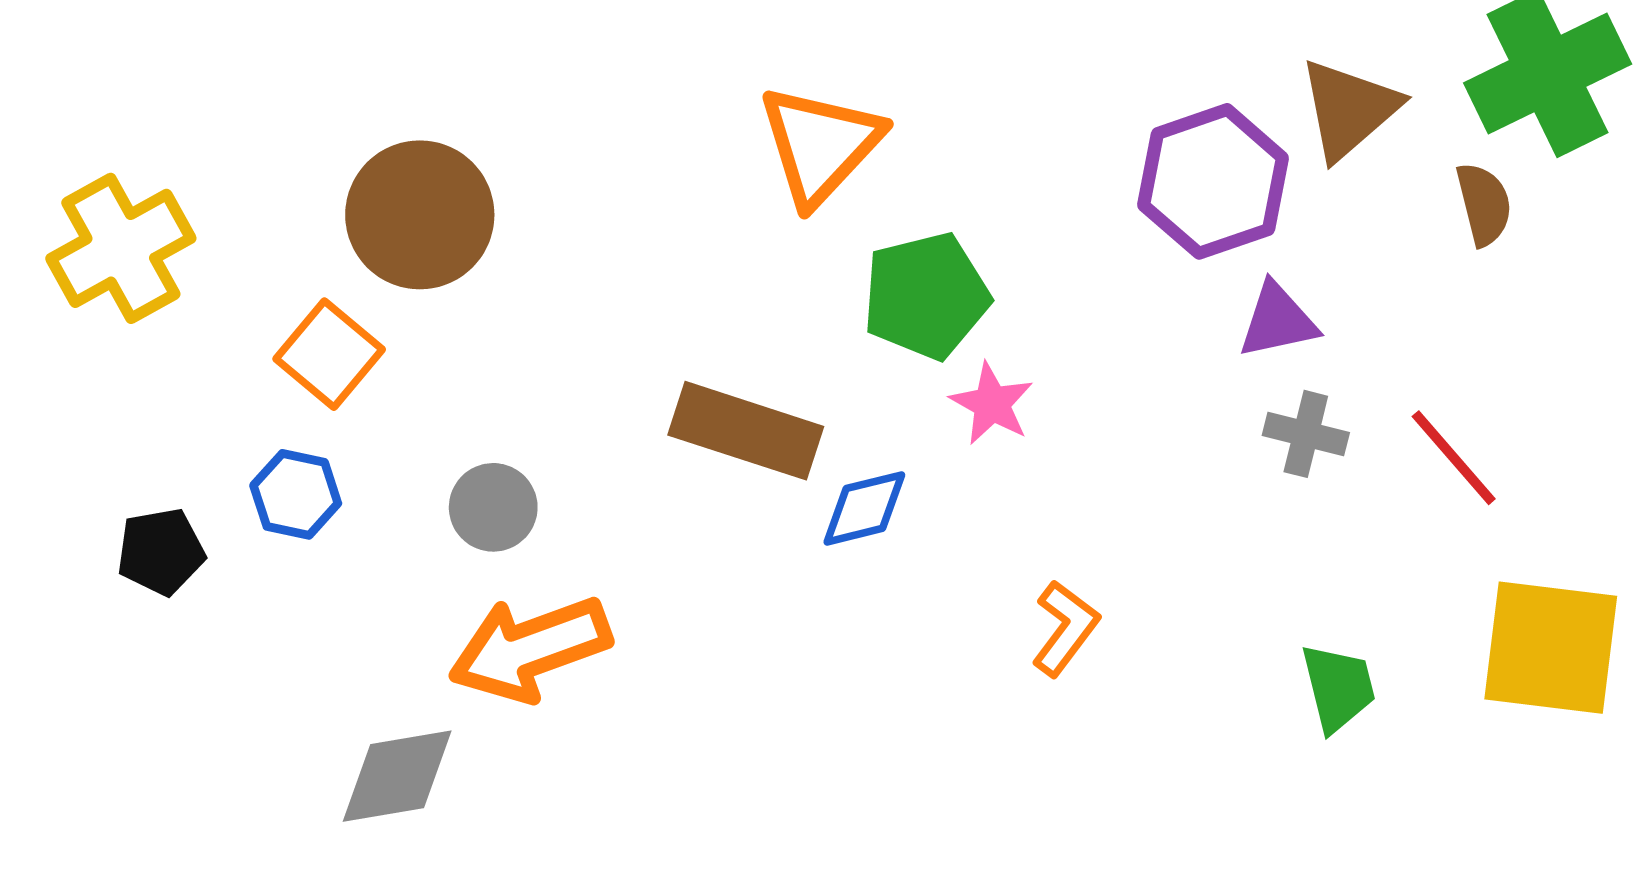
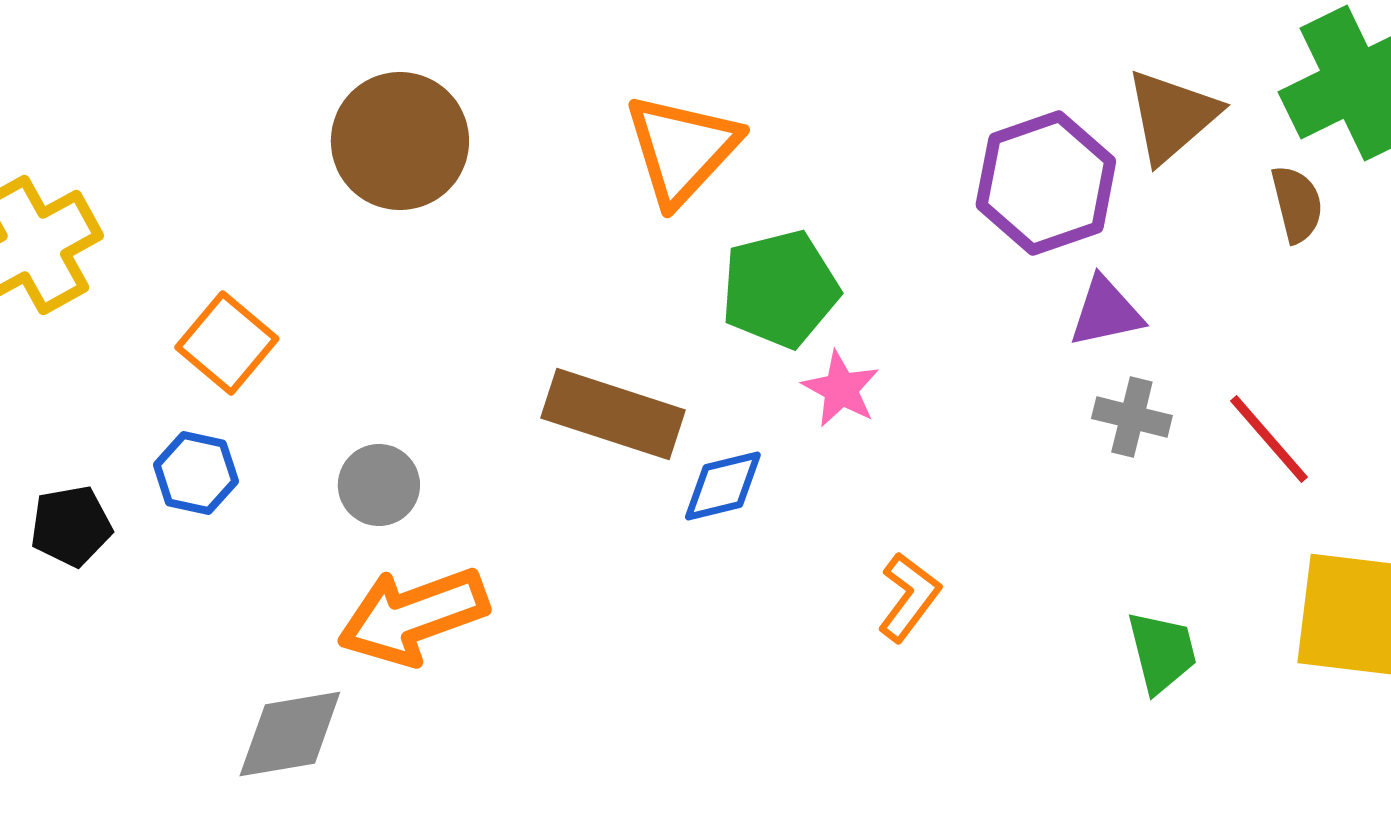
brown circle: (420, 215) -> (400, 141), moved

